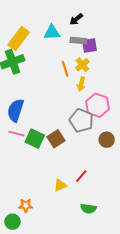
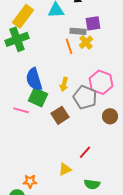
gray rectangle: (78, 40) -> (78, 31), moved
yellow arrow: (81, 84) -> (64, 84), moved
blue semicircle: (16, 110) -> (34, 79), moved, turned -35
green square: (35, 139) -> (38, 97), moved
yellow triangle: (60, 185) -> (65, 169), moved

